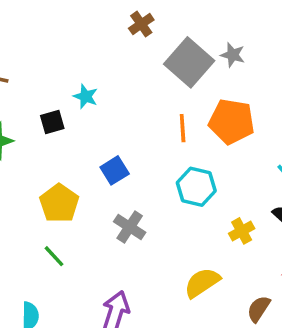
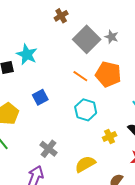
cyan star: (86, 96) -> (27, 54), size x1.5
orange line: (183, 128) -> (80, 76), turned -56
gray cross: (130, 227) -> (48, 149), moved

